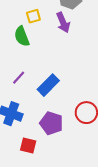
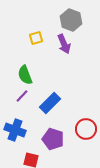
green semicircle: (22, 36) -> (25, 75), moved

